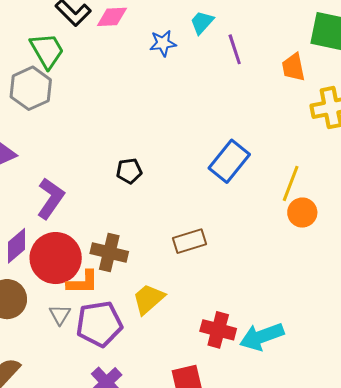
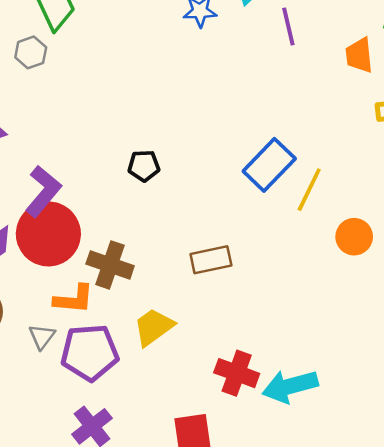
gray hexagon: (31, 88) -> (31, 52), size x0.6
yellow line: (291, 183) -> (309, 190), moved
red circle: (56, 258) -> (48, 234), moved

